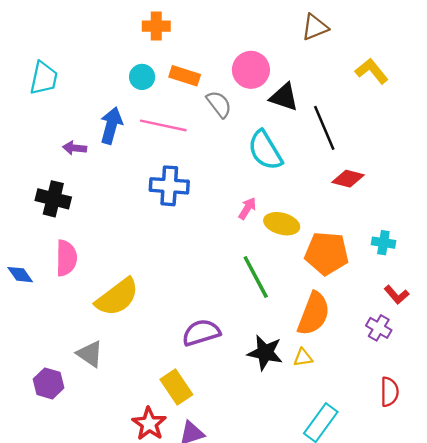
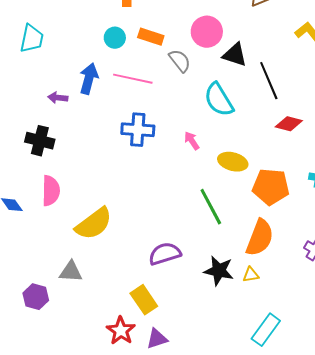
pink arrow: (247, 208) -> (192, 141), moved, turned -66
gray triangle: (90, 354) -> (71, 272), turned -30

